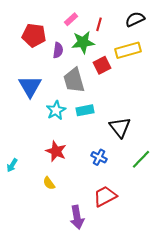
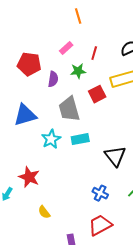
green star: (83, 42) -> (78, 71), size x0.7
blue triangle: (30, 86) -> (25, 115), turned 45
red star: (56, 151) -> (29, 177), moved
blue cross: (99, 157) -> (100, 193), moved

